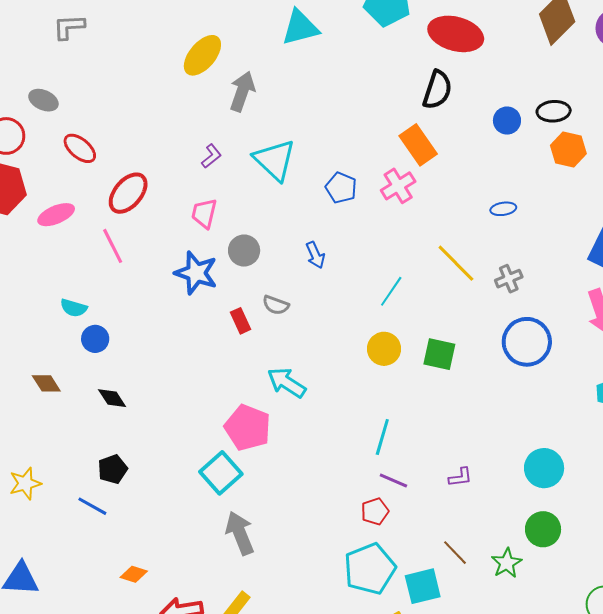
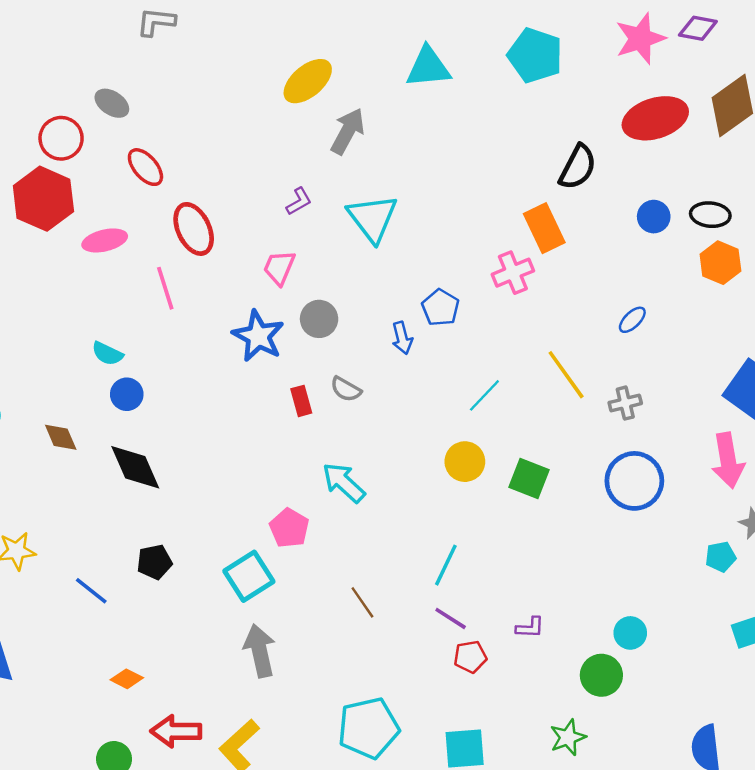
red ellipse: (456, 34) -> (655, 118), moved, turned -42
blue pentagon: (341, 188) -> (440, 308), moved
red ellipse: (128, 193) -> (194, 229), turned -75
blue ellipse: (503, 209) -> (632, 320), turned -45
black diamond: (112, 398) -> (135, 467), size x1.6
pink pentagon: (248, 428) -> (289, 528), size x0.7
cyan circle: (544, 468) -> (630, 633), size x0.7
black pentagon: (113, 469) -> (154, 562), moved
red pentagon: (375, 511) -> (470, 657), moved
green circle: (543, 529) -> (601, 675), moved
brown line: (455, 553) -> (362, 602), moved
cyan pentagon: (370, 569) -> (368, 728), moved

